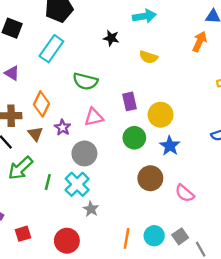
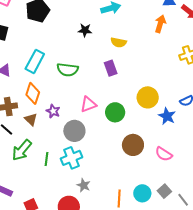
cyan rectangle: (51, 49) -> (35, 61), moved
purple rectangle: (129, 101) -> (111, 68), moved
yellow circle: (161, 115) -> (148, 97), moved
pink triangle: (94, 117) -> (88, 104), moved
blue star: (170, 146) -> (167, 116), moved
cyan cross: (77, 184) -> (72, 158), turned 30
gray star: (91, 209) -> (84, 185), moved

